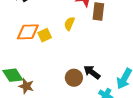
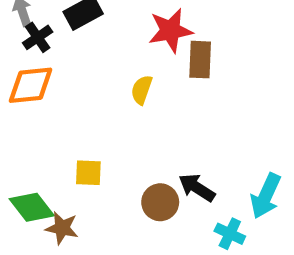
orange diamond: (28, 32) -> (31, 85), moved
yellow square: (45, 35) -> (88, 173), moved, turned 32

